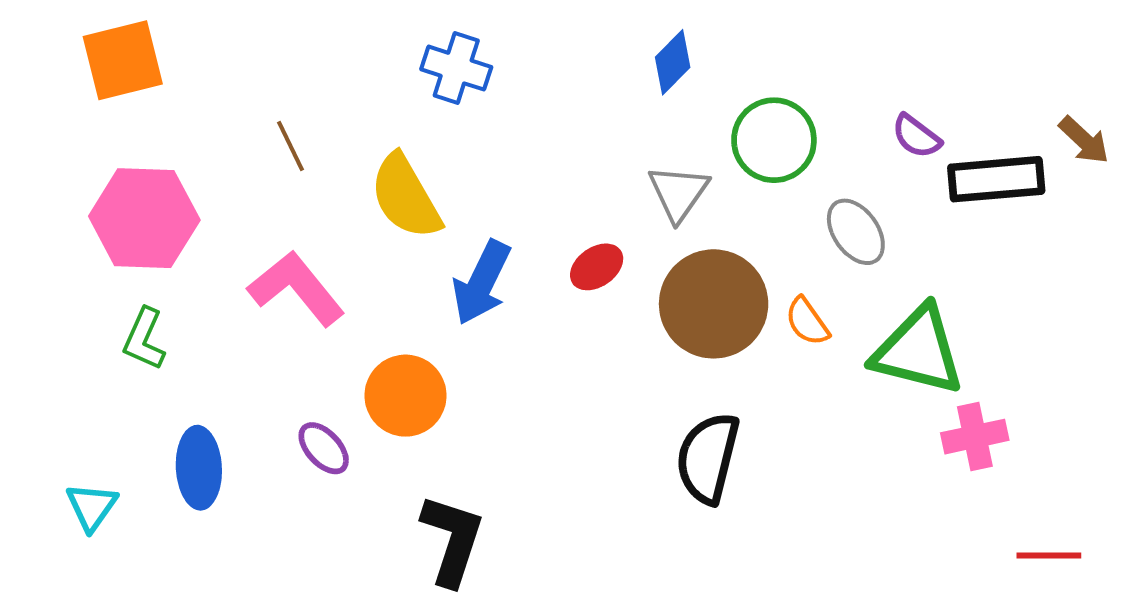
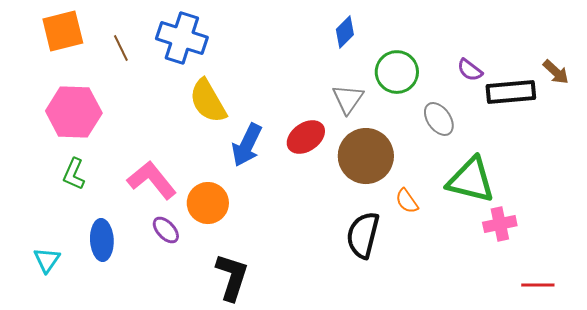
blue cross: (456, 68) -> (182, 38), moved, size x1.4
brown line: (290, 146) -> (121, 48), moved
red ellipse: (597, 267) -> (306, 137), size x1.4
pink L-shape: (296, 288) -> (152, 180), moved
orange semicircle: (807, 321) -> (407, 201), moved

